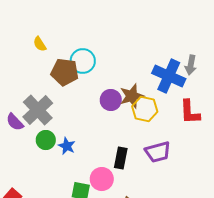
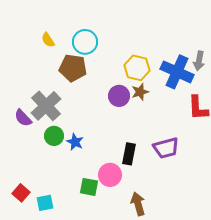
cyan circle: (83, 61) -> (85, 42), moved
brown star: (132, 96) -> (140, 92), size x0.7
yellow hexagon: (145, 109) -> (137, 68), moved

